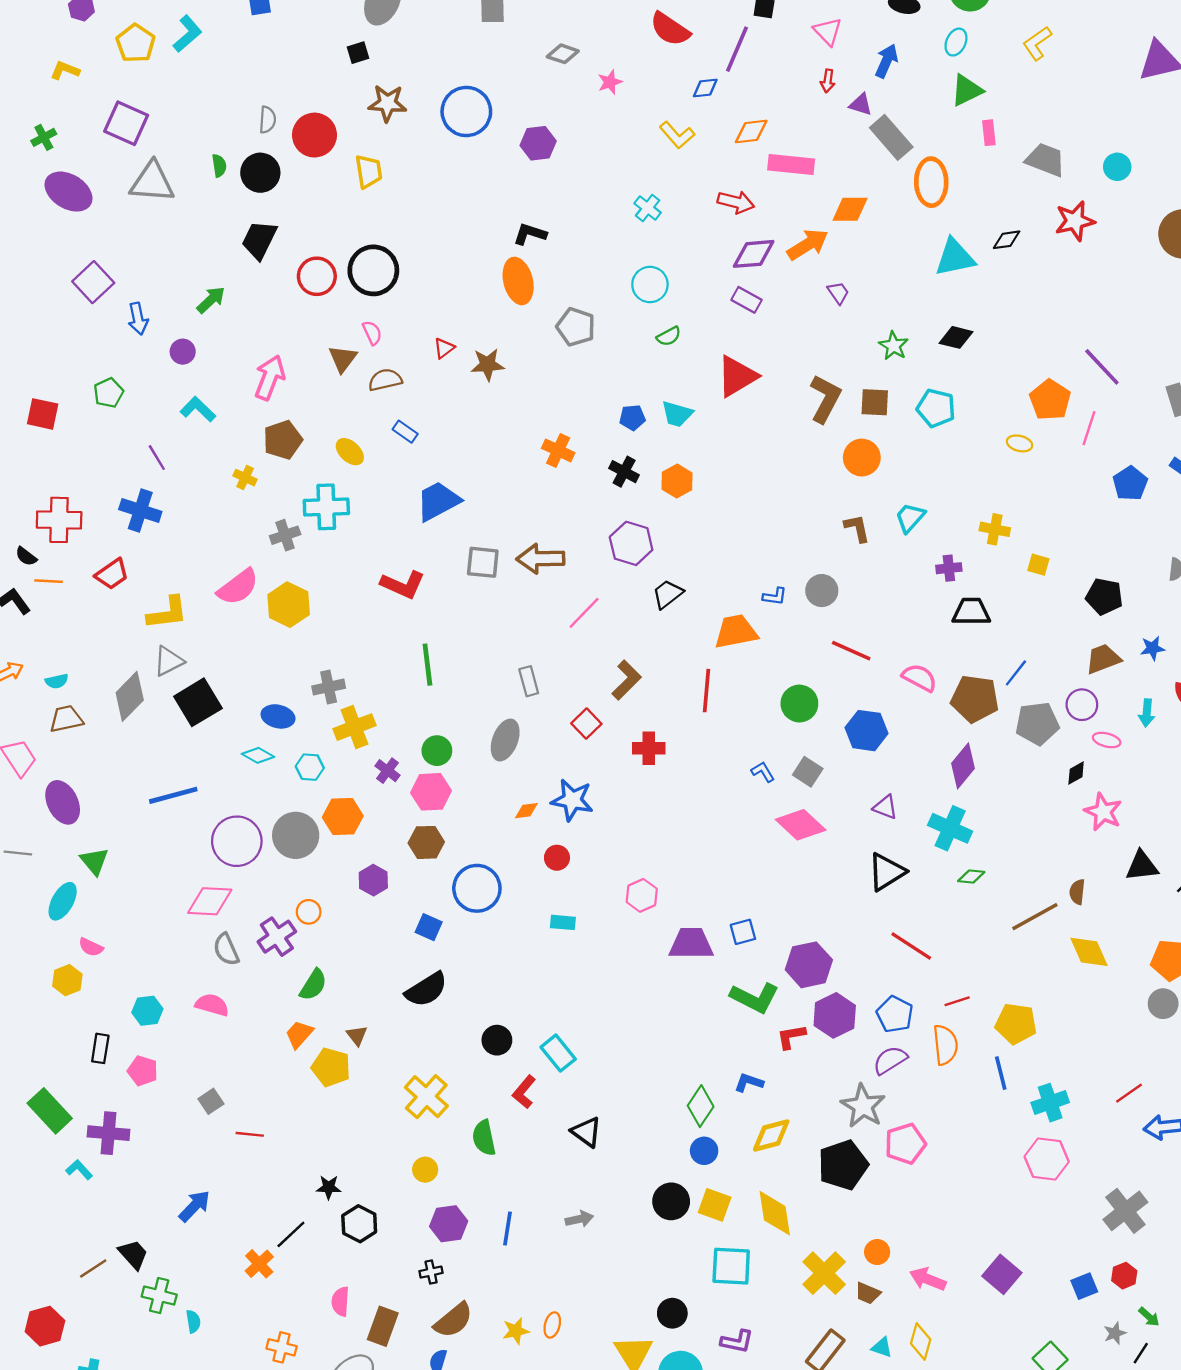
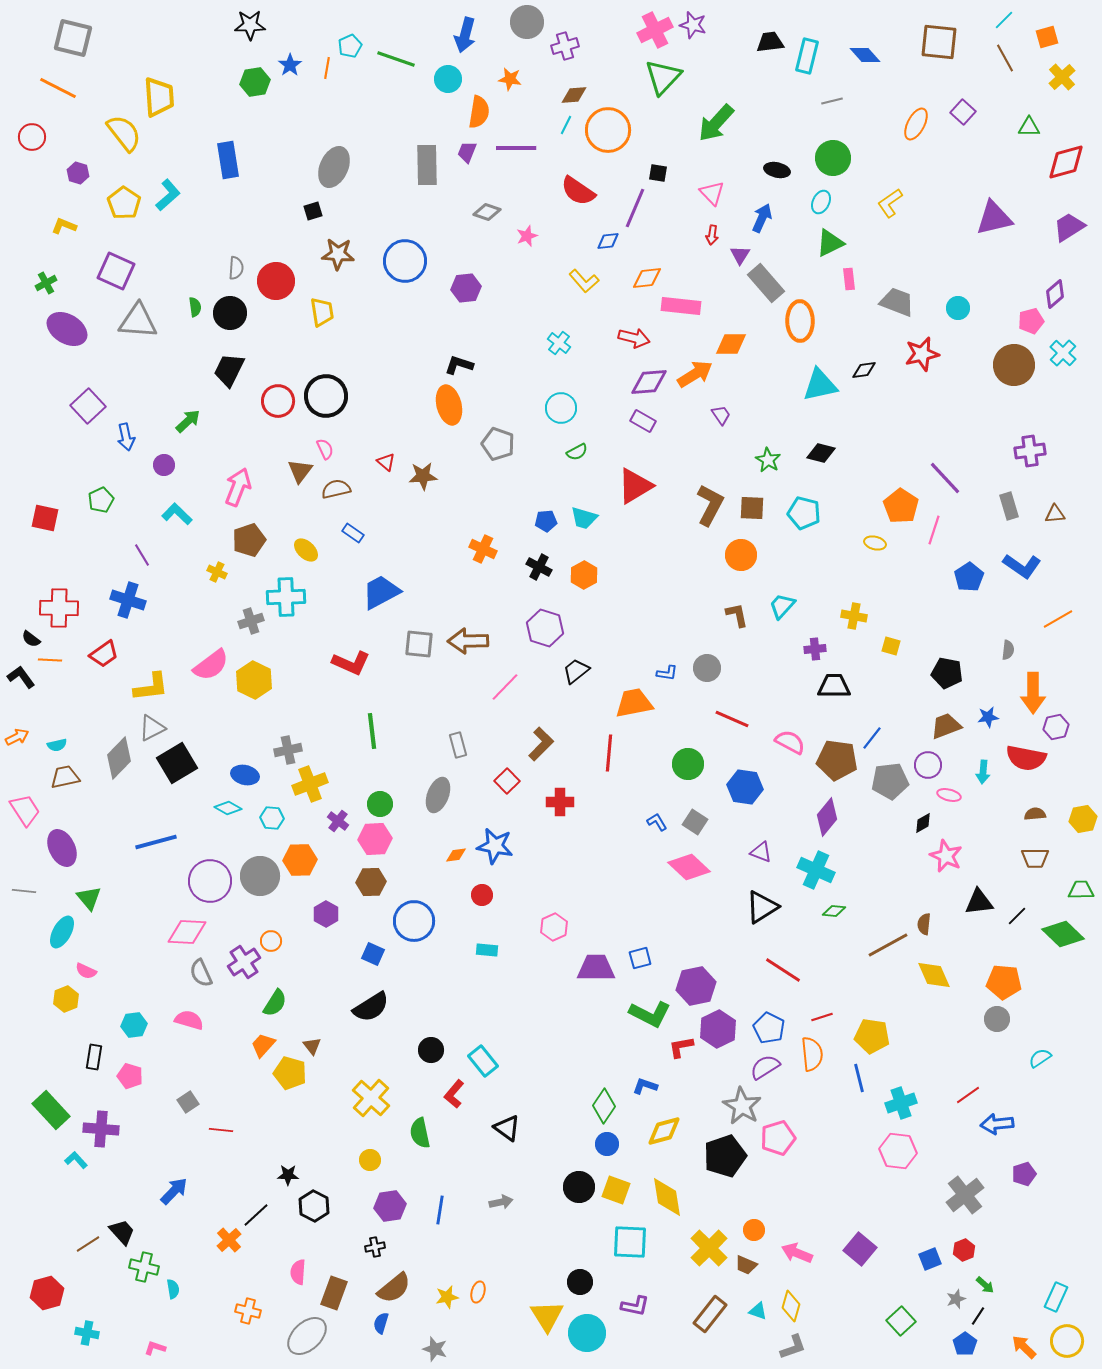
purple triangle: (861, 104) -> (740, 255), turned 45
red triangle: (444, 348) -> (386, 462), turned -42

